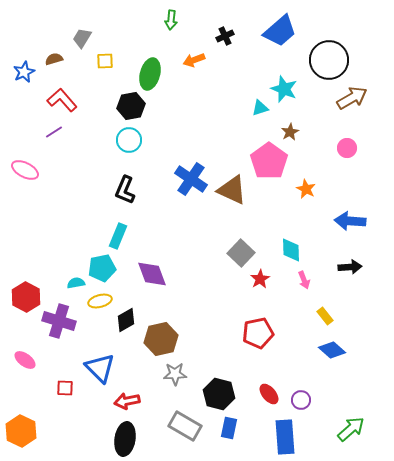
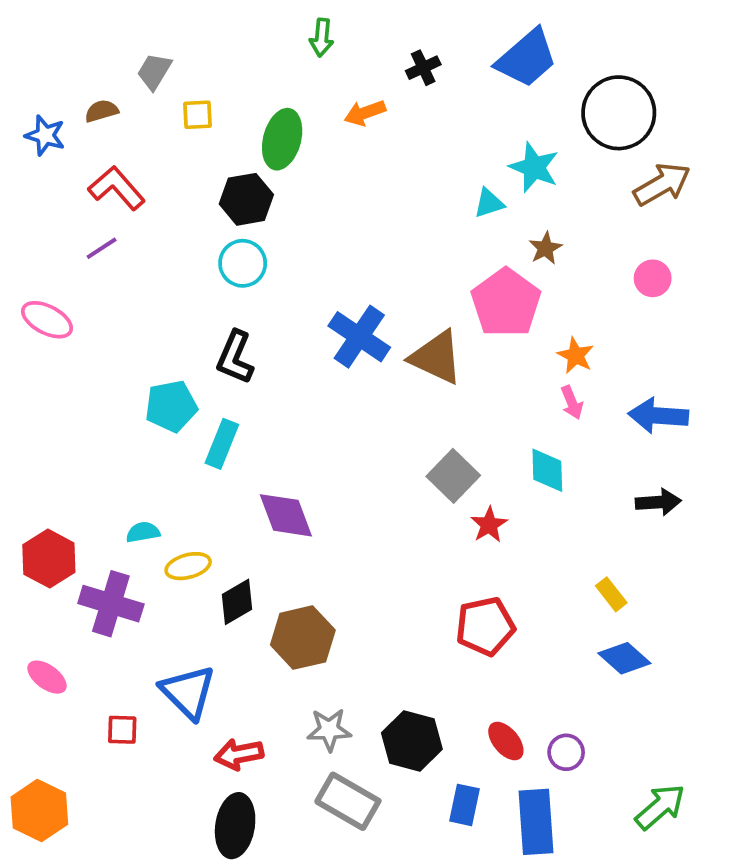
blue star: (24, 72) -> (45, 135), turned -30
cyan pentagon: (102, 268) -> (171, 406), moved
pink arrow: (304, 280) -> (572, 402), moved
gray star: (175, 374) -> (329, 730), moved
blue rectangle: (229, 428) -> (465, 805), moved

